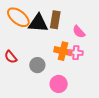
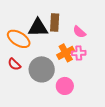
orange ellipse: (18, 17) -> (19, 39), moved
orange cross: (63, 51) -> (66, 53), turned -36
gray circle: (37, 65) -> (42, 69), size x1.6

